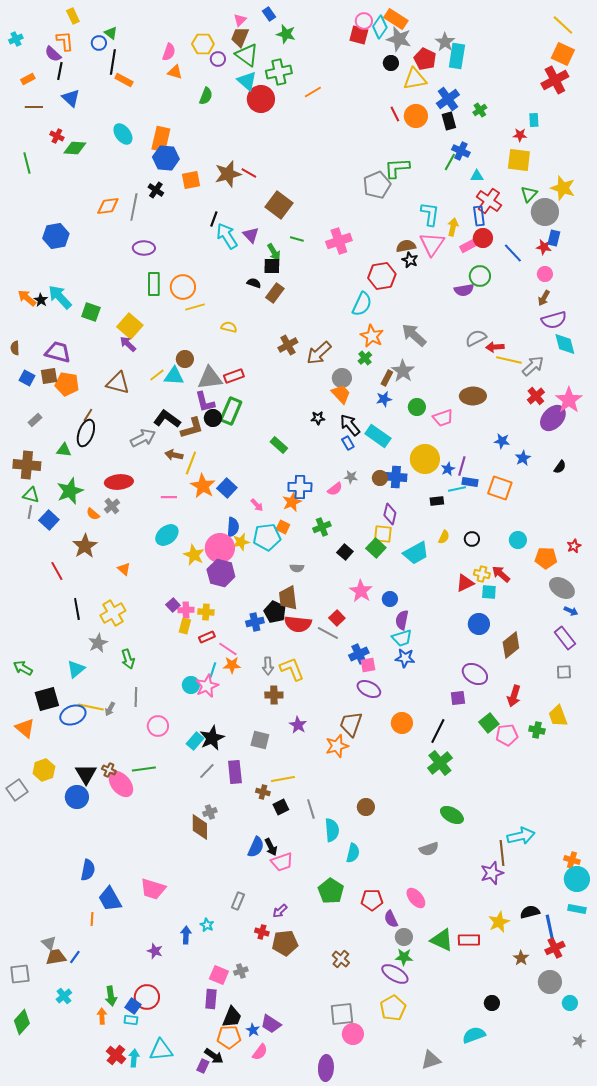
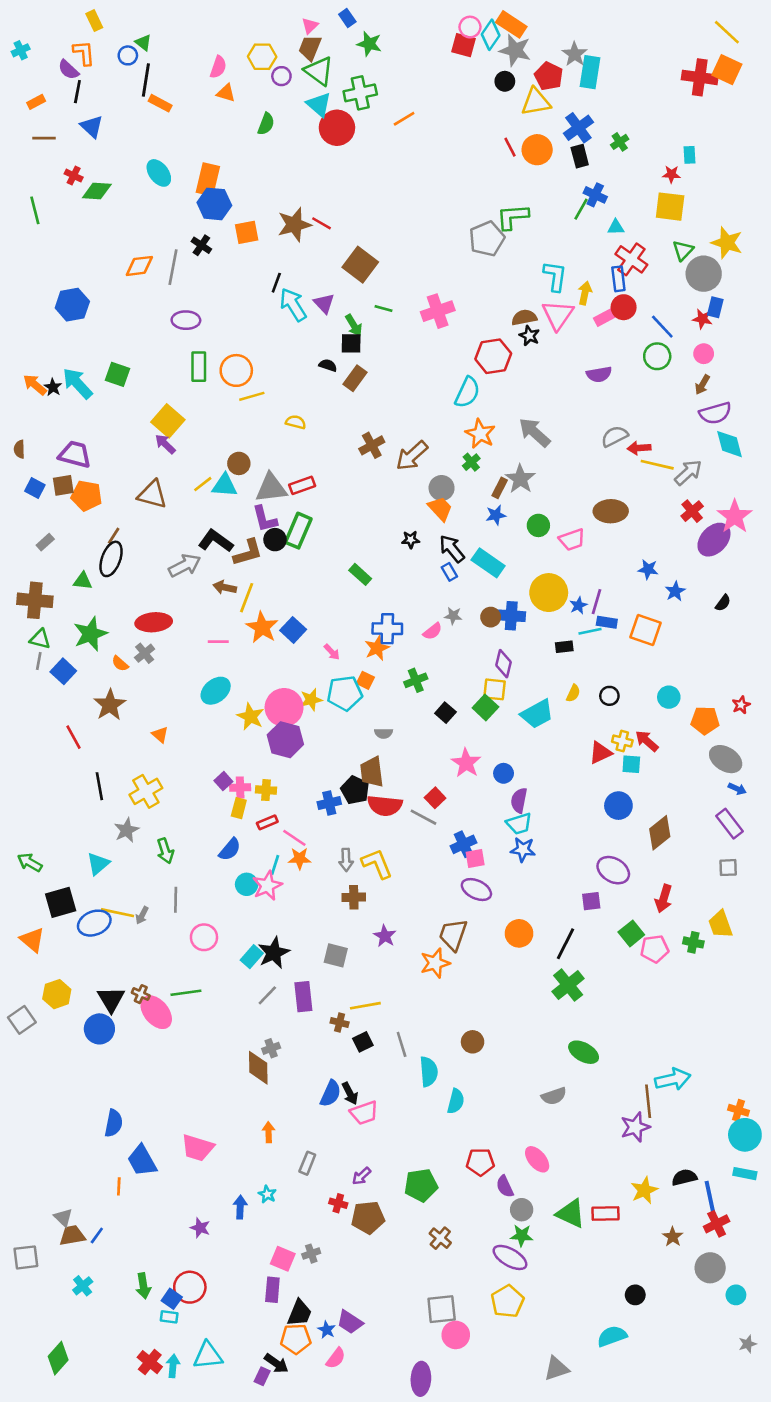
red cross: (555, 80) -> (700, 77), moved, turned 36
green circle: (480, 276) -> (657, 356), moved
green square: (91, 312) -> (117, 374), moved
blue semicircle: (233, 527) -> (230, 849), moved, turned 36
green pentagon: (331, 891) -> (421, 1185), moved, turned 30
orange arrow: (102, 1016) -> (269, 1132), moved
green diamond: (22, 1022) -> (58, 1358), moved

